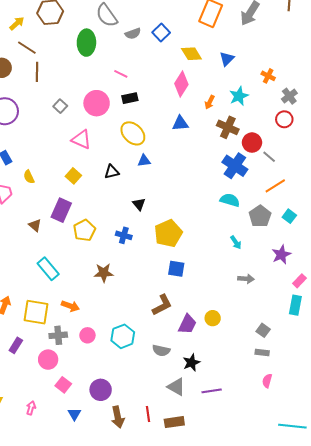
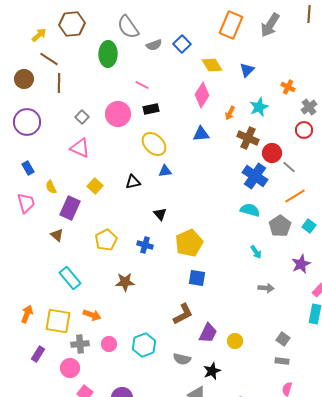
pink triangle: (81, 139) -> (80, 148), moved
purple rectangle: (61, 210) -> (70, 208), moved
yellow circle: (213, 318) -> (235, 341), moved

